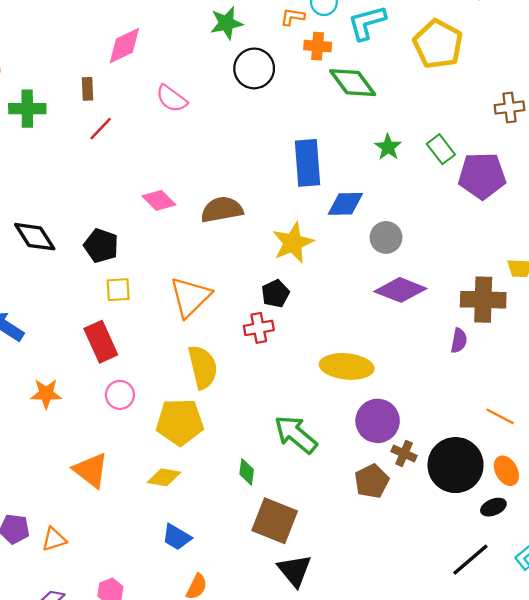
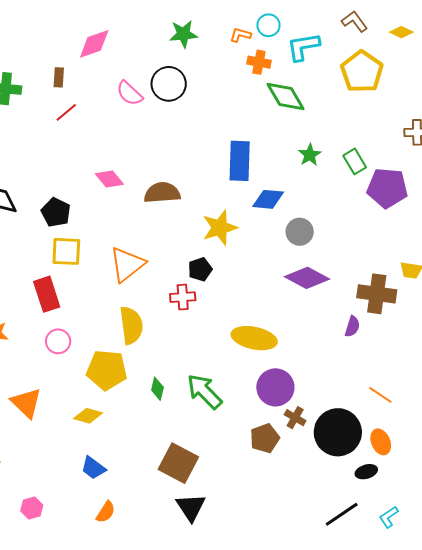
black circle: (254, 68) -> (169, 84), moved
yellow square: (118, 290) -> (66, 251), size x1.4
green diamond: (247, 472) -> (157, 389), moved

